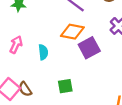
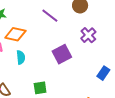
orange diamond: (72, 32) -> (15, 34), moved

